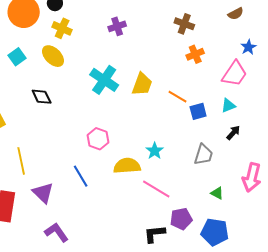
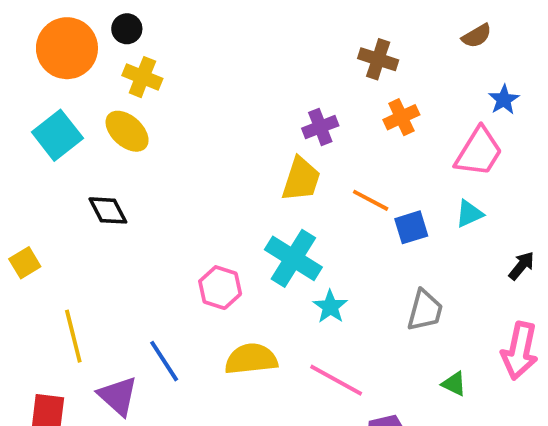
purple cross: (117, 26) -> (320, 127), moved
cyan square: (17, 57) -> (57, 135), size x1.4
cyan cross: (104, 80) -> (293, 258), moved
black arrow: (233, 133) -> (521, 266), moved
yellow semicircle: (127, 166) -> (251, 359), moved
blue line: (81, 176) -> (164, 361), moved

